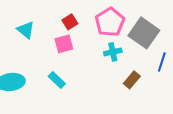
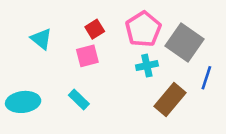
brown rectangle: (132, 80) -> (170, 100), size x1.5

